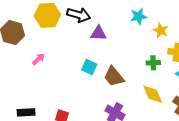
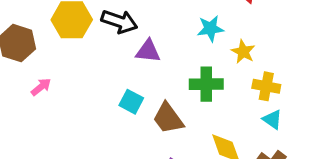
pink arrow: (39, 59) -> (41, 87), moved
green cross: (153, 63) -> (206, 84), moved, size x1.5

